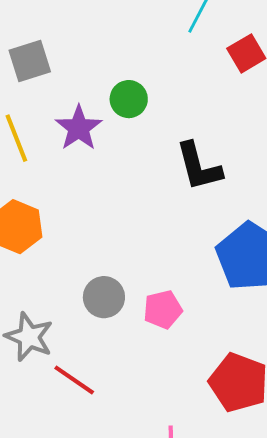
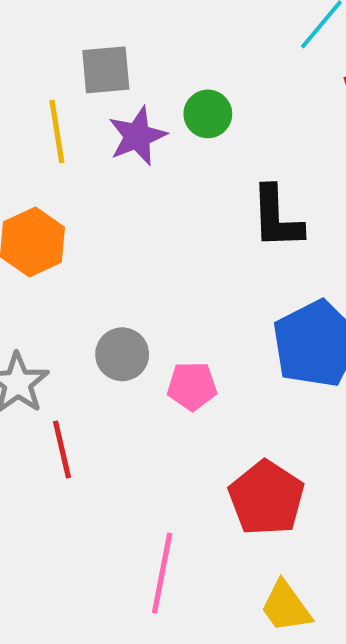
gray square: (30, 61) -> (106, 70), moved
red line: (74, 380) -> (62, 449), turned 30

